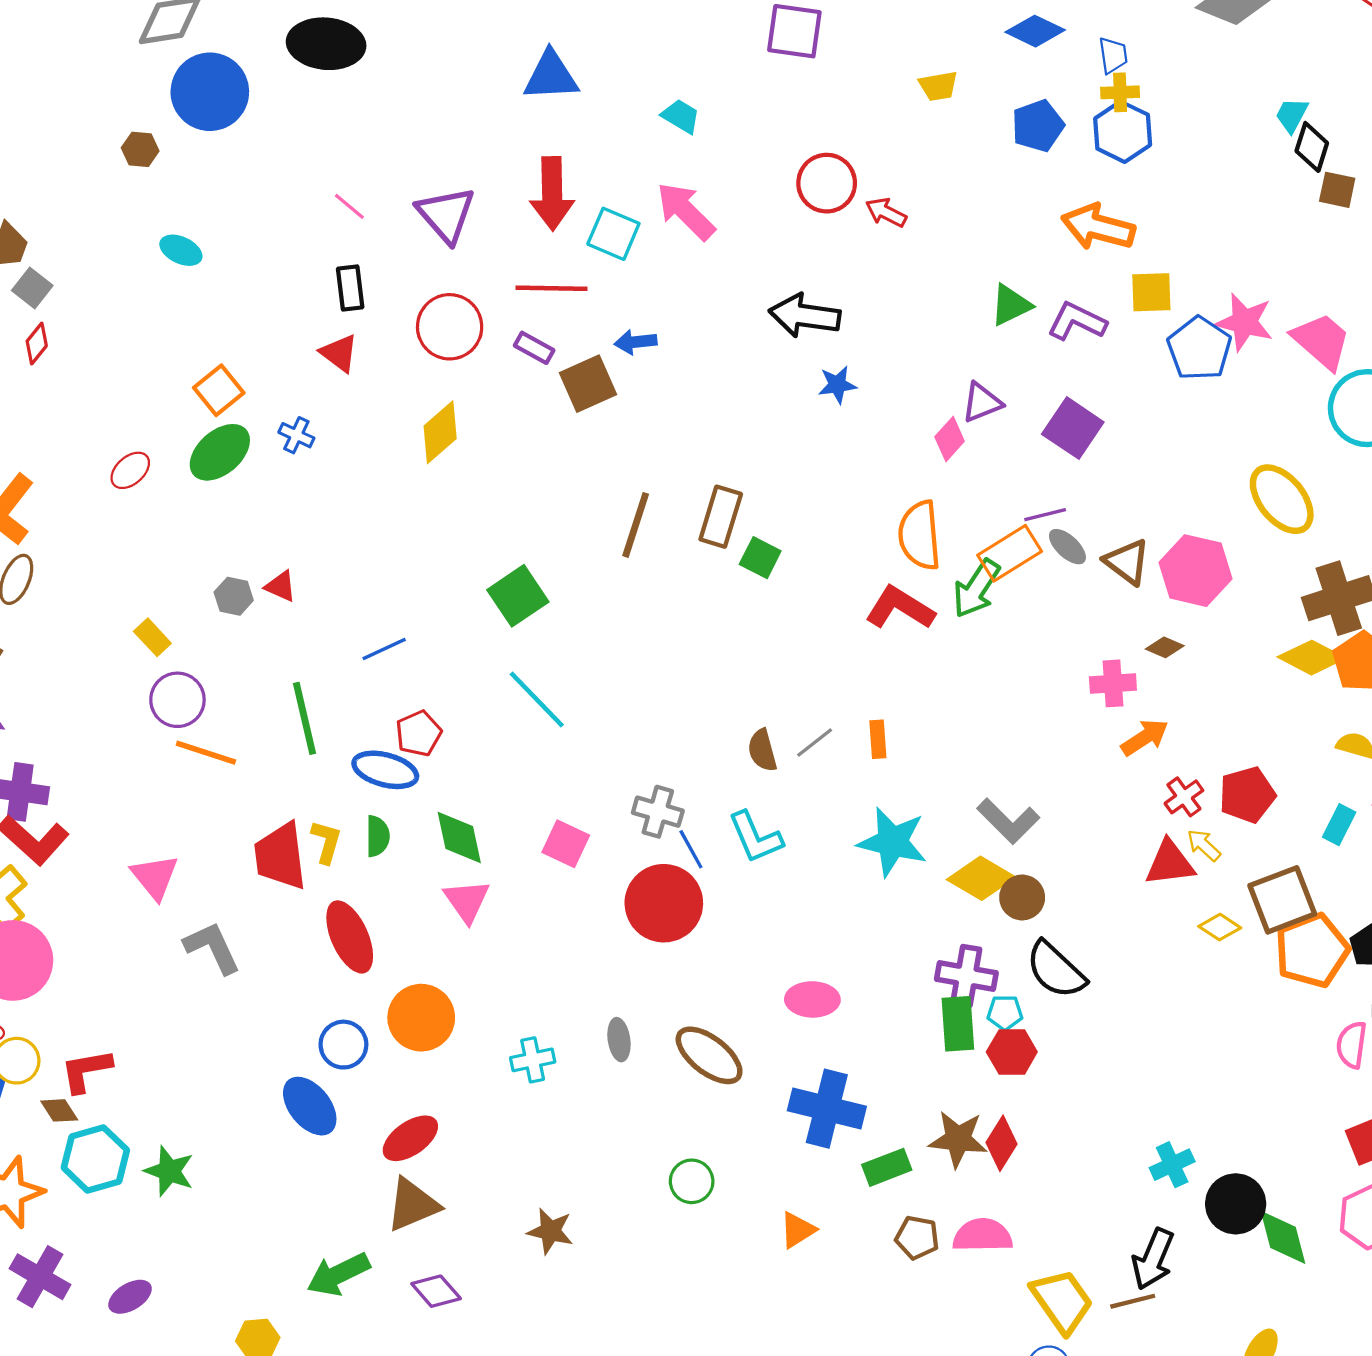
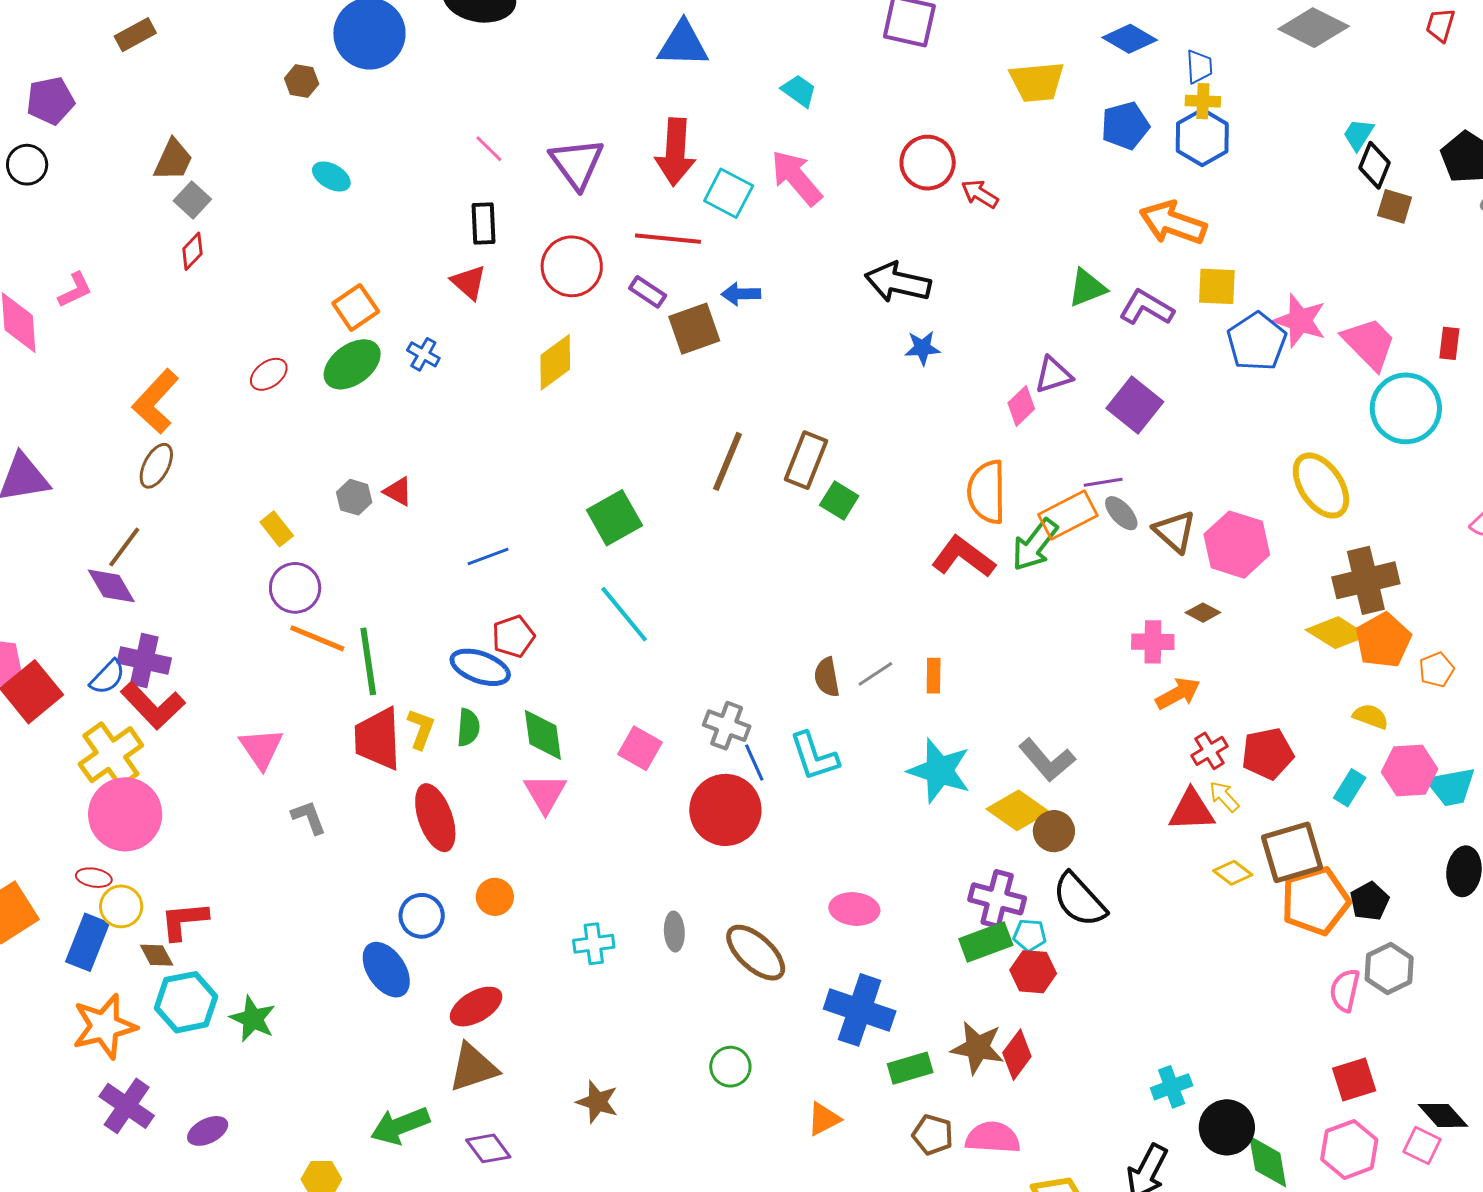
yellow trapezoid: (938, 86) -> (1037, 82), size x1.5
green line: (304, 718) -> (368, 661), moved
gray L-shape: (212, 948) -> (309, 817), size x0.7
orange circle: (421, 1018) -> (495, 897), size x0.6
green rectangle: (958, 1024) -> (986, 942), turned 69

